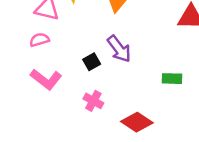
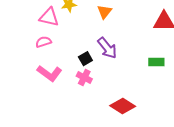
green rectangle: (172, 79) -> (156, 62), moved
pink cross: (93, 101) -> (84, 78), moved

